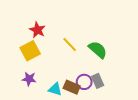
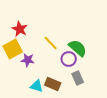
purple star: (29, 79) -> (28, 60), moved
purple circle: (84, 82) -> (69, 59), moved

